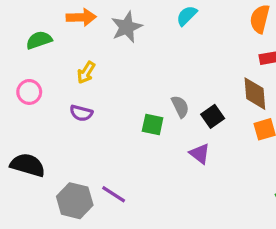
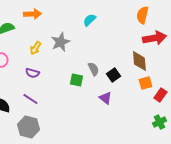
cyan semicircle: (187, 16) -> (89, 20), moved
gray star: (127, 27) -> (60, 42), moved
purple line: (114, 194) -> (30, 99), moved

